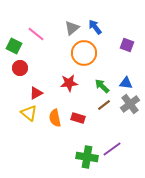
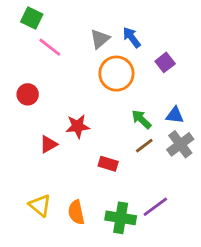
purple square: (127, 45) -> (165, 62), moved, turned 32
green square: (14, 46) -> (32, 18), moved
red star: (69, 83) -> (78, 126), moved
red triangle: (36, 93) -> (48, 144), moved
yellow triangle: (29, 113) -> (40, 205), moved
orange semicircle: (55, 118) -> (76, 212), moved

